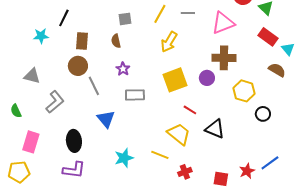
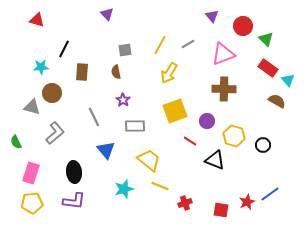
gray line: (188, 13) -> (188, 44), turned -32
brown circle: (78, 66) -> (52, 93), moved
purple circle: (207, 78) -> (207, 121), moved
yellow hexagon: (244, 91) -> (234, 136), moved
yellow trapezoid: (179, 134) -> (149, 160), moved
yellow pentagon: (19, 172) -> (32, 203), moved

